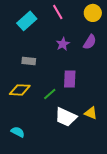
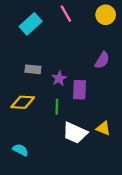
purple semicircle: (90, 42) -> (102, 60), moved
purple star: (63, 44) -> (59, 78), moved
green line: (50, 94) -> (57, 107), turned -48

